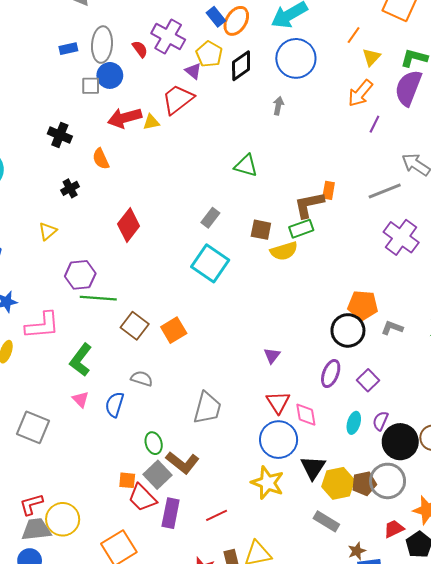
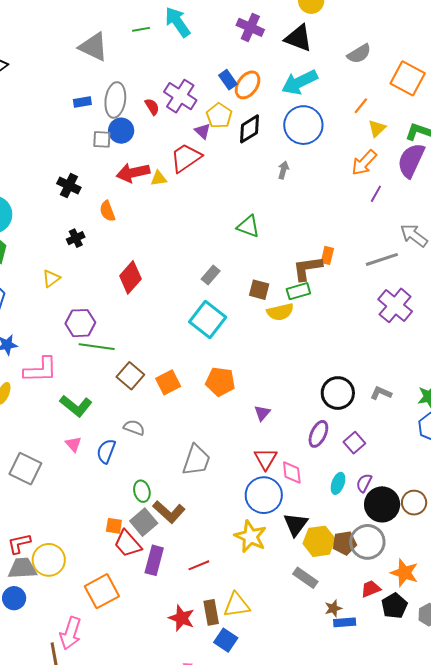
orange pentagon: (363, 305) -> (220, 382), moved
green L-shape: (81, 360) -> (76, 406), turned -92

